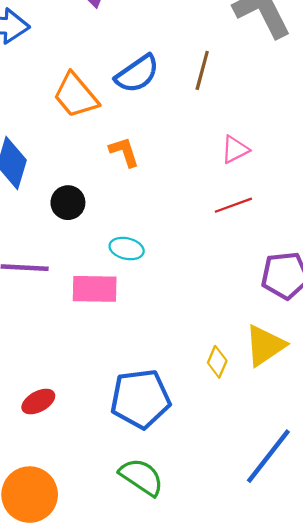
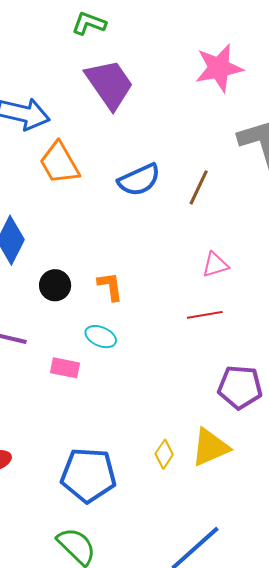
orange trapezoid: (76, 95) -> (59, 163), moved
orange L-shape: (124, 152) -> (110, 286), moved
pink rectangle: (95, 289) -> (65, 368), size x0.7

